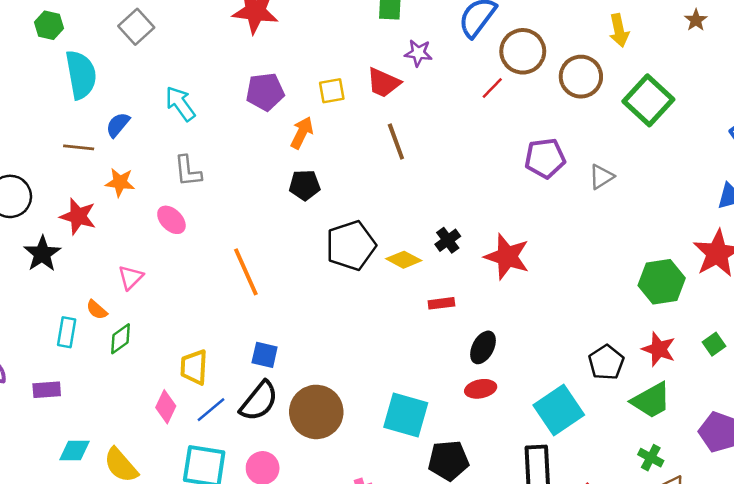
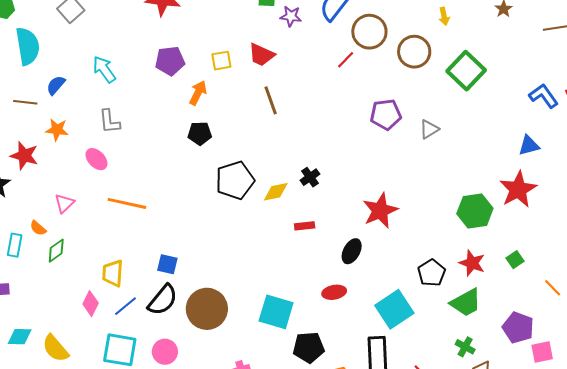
yellow arrow: (619, 30) -> (444, 16), size x0.7
purple star: (418, 53) -> (291, 16), moved
red star: (507, 257) -> (380, 211), moved, turned 30
yellow diamond: (404, 260) -> (276, 192), turned -40
orange line: (246, 272) -> (127, 203), moved, turned -54
black ellipse: (483, 347) -> (352, 251), moved

